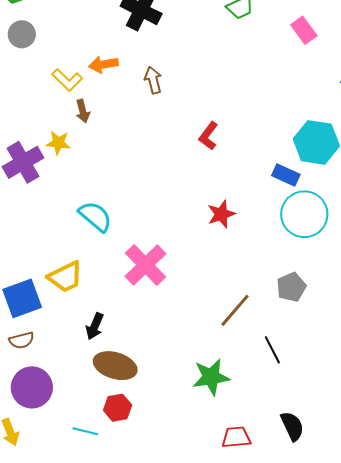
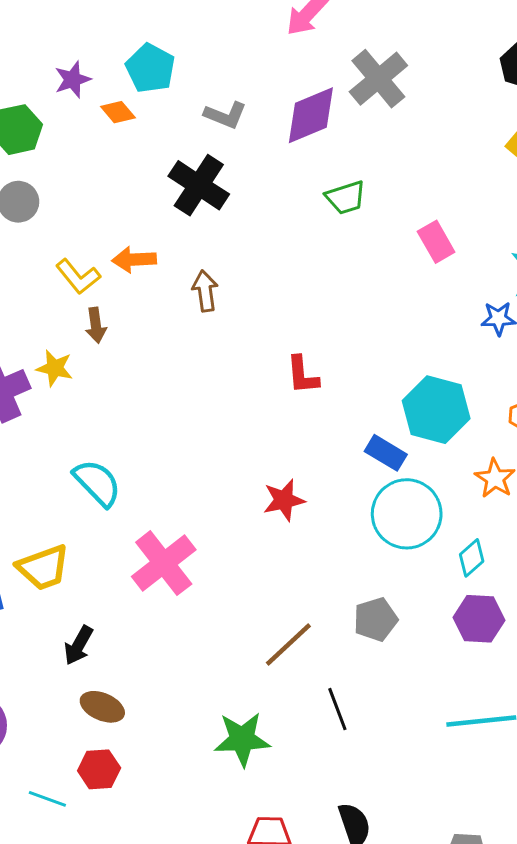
red L-shape: (208, 136) -> (303, 375), moved, turned -48
brown ellipse: (115, 366) -> (102, 707), size x0.7

